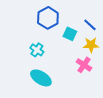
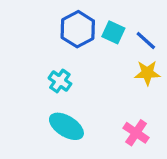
cyan square: (70, 34) -> (113, 32), moved
pink cross: (84, 65) -> (136, 133), moved

